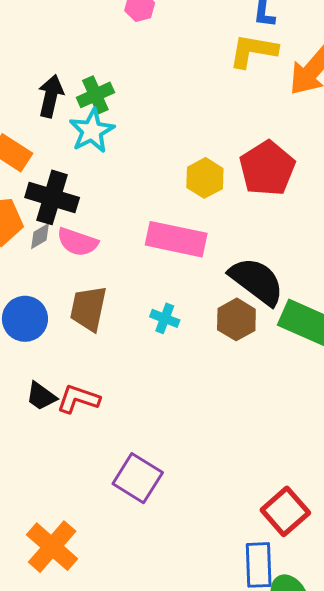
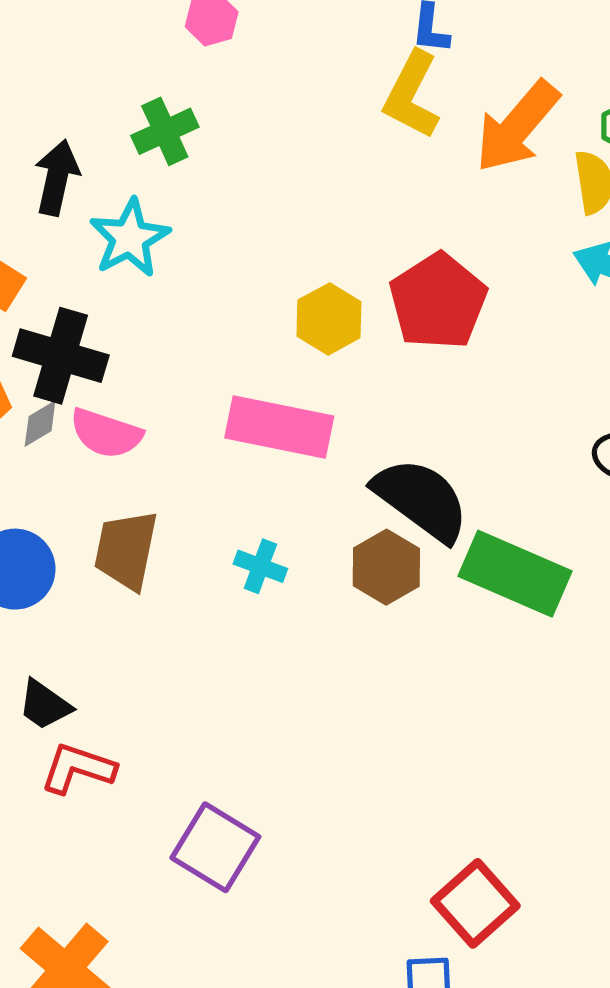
yellow L-shape: (253, 51) -> (412, 95), turned -72
green cross: (95, 95) -> (165, 131), moved
red L-shape: (78, 399) -> (78, 768), moved

